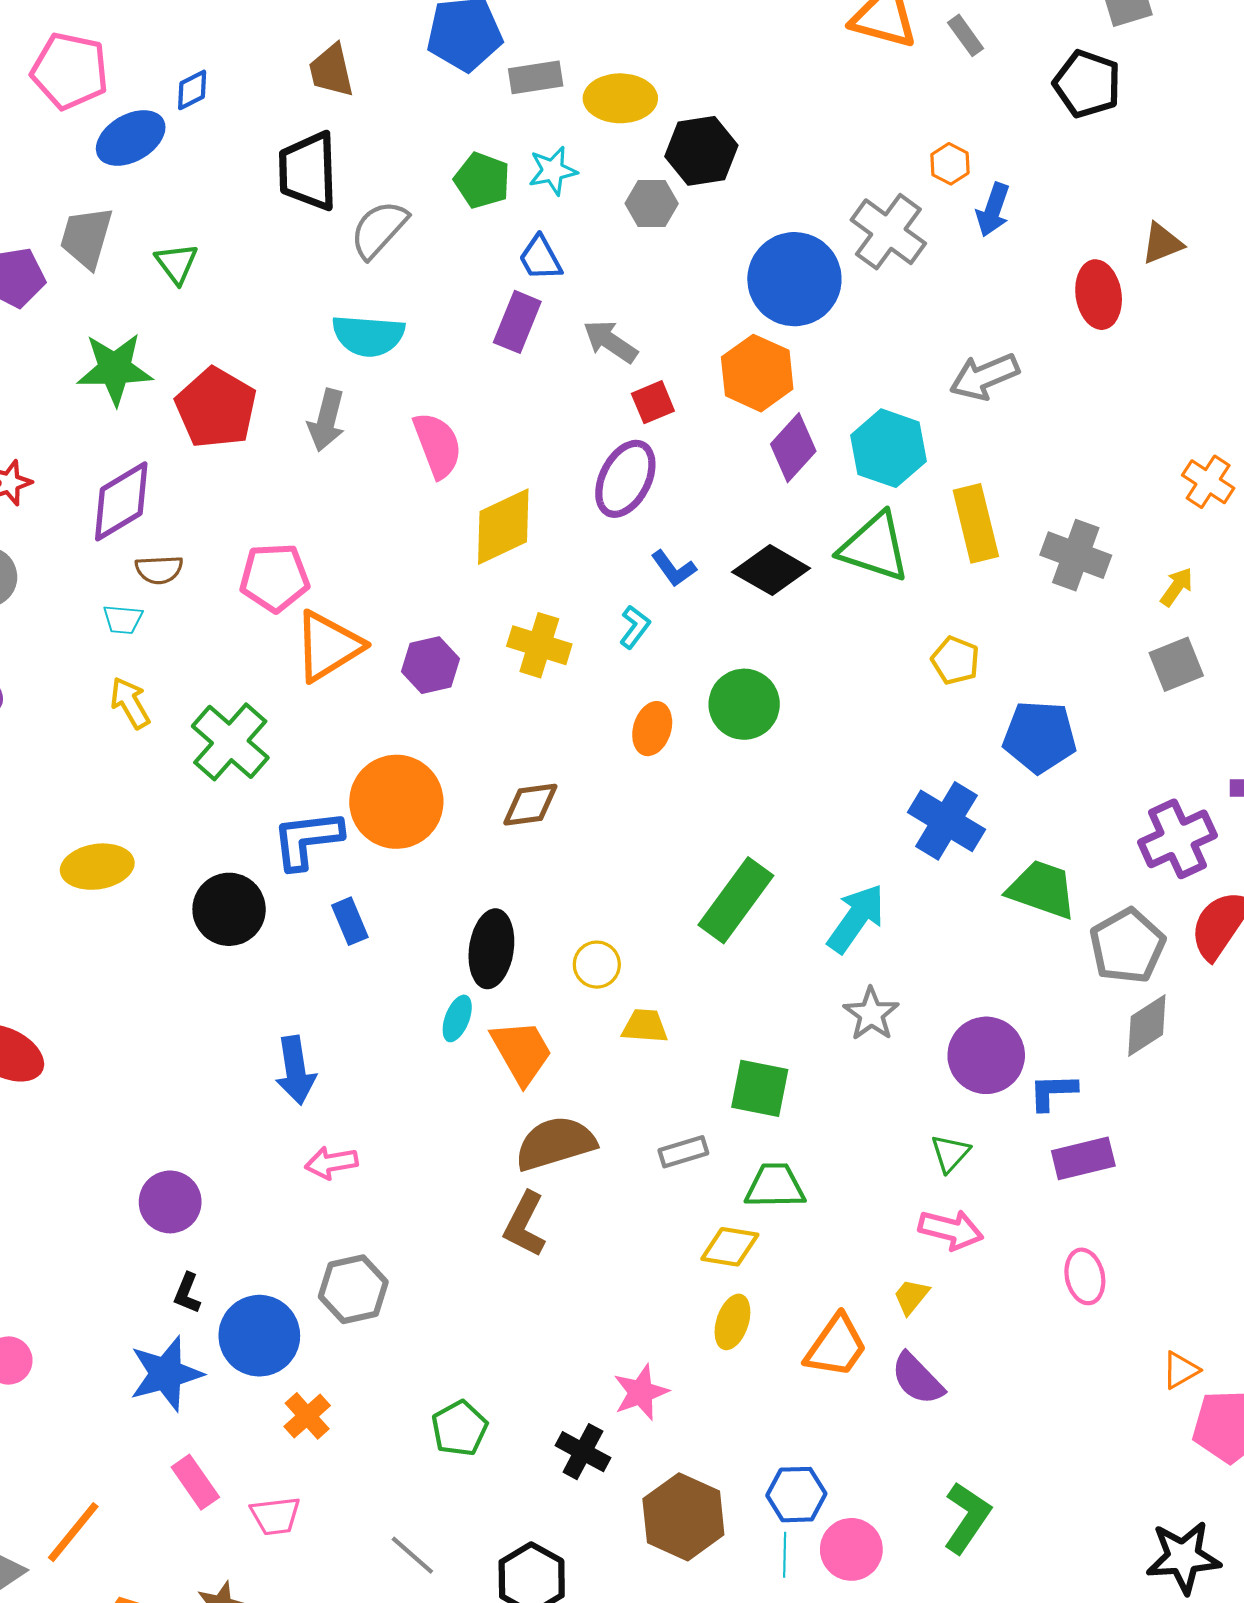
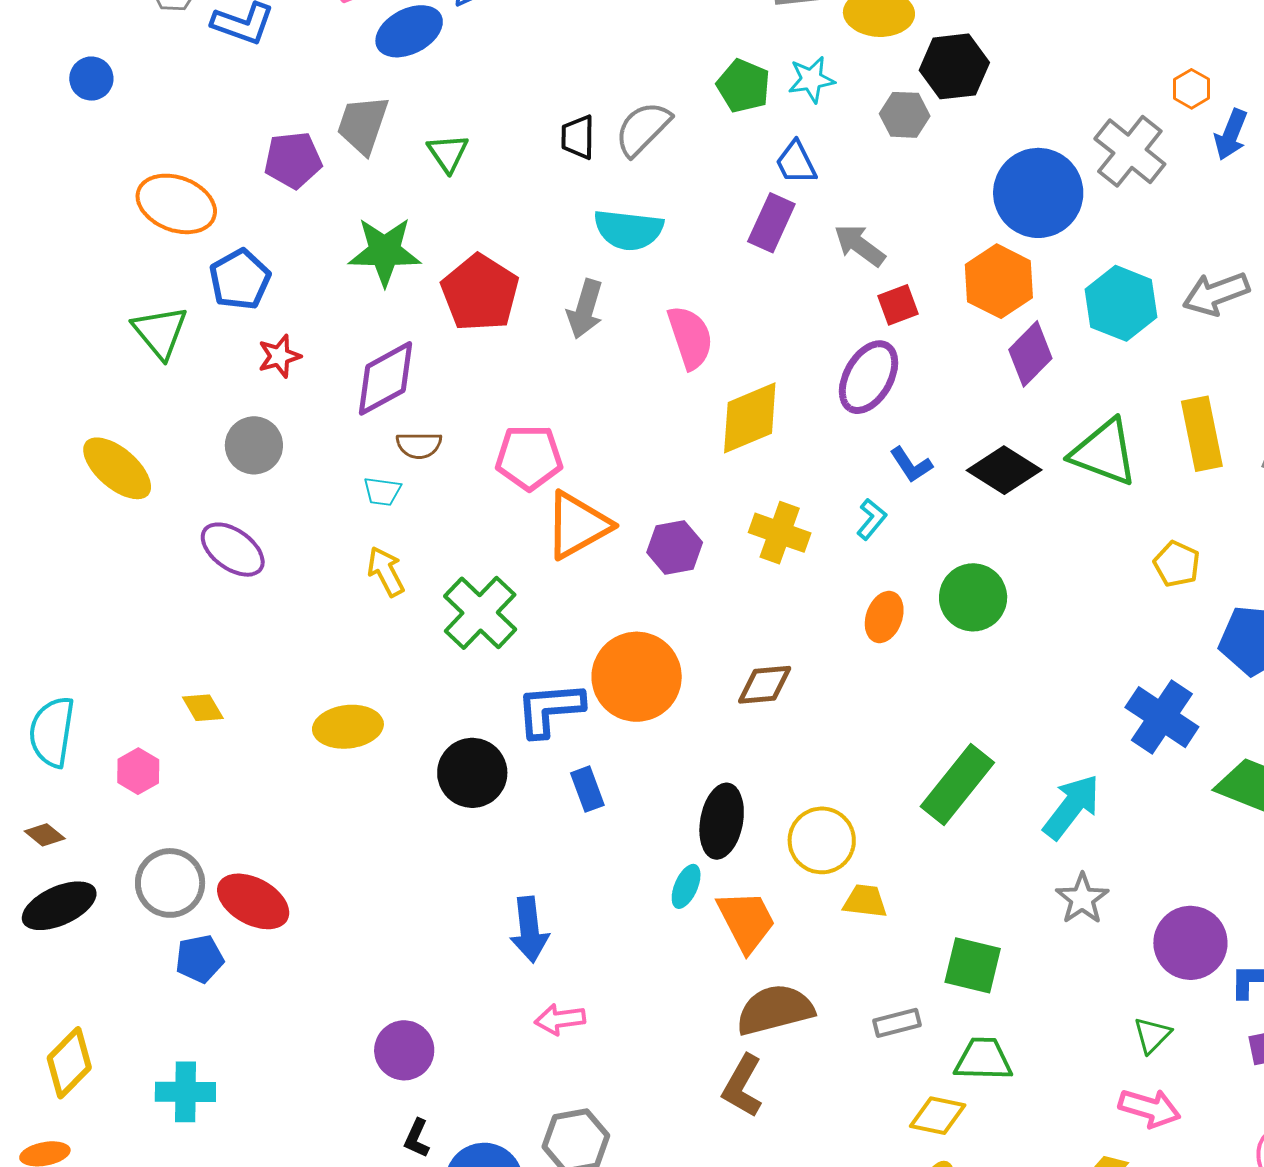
black trapezoid: (308, 171) -> (578, 137), moved, size x0.6
cyan hexagon: (889, 448) -> (1121, 303), moved
yellow circle: (597, 965) -> (822, 840), size x1.5

